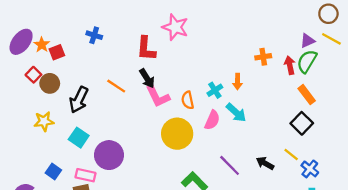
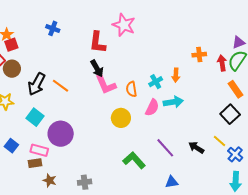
red square: (57, 52) -> (11, 45), moved
orange line: (116, 86) -> (61, 86), moved
cyan arrow: (236, 113) -> (173, 102), turned -54
yellow circle: (177, 134) -> (121, 118), size x0.7

